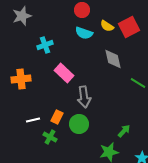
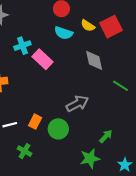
pink rectangle: (64, 73) -> (42, 59), moved
gray arrow: (84, 97) -> (77, 104), moved, turned -110
green cross: (50, 137) -> (25, 151), moved

